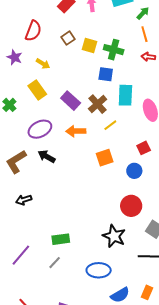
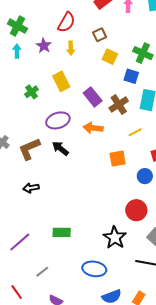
yellow square: (90, 46) -> (110, 57), moved
yellow arrow: (43, 64) -> (71, 48), moved, turned 48
yellow line: (110, 125) -> (135, 132), moved
gray line: (55, 263) -> (42, 272), moved

